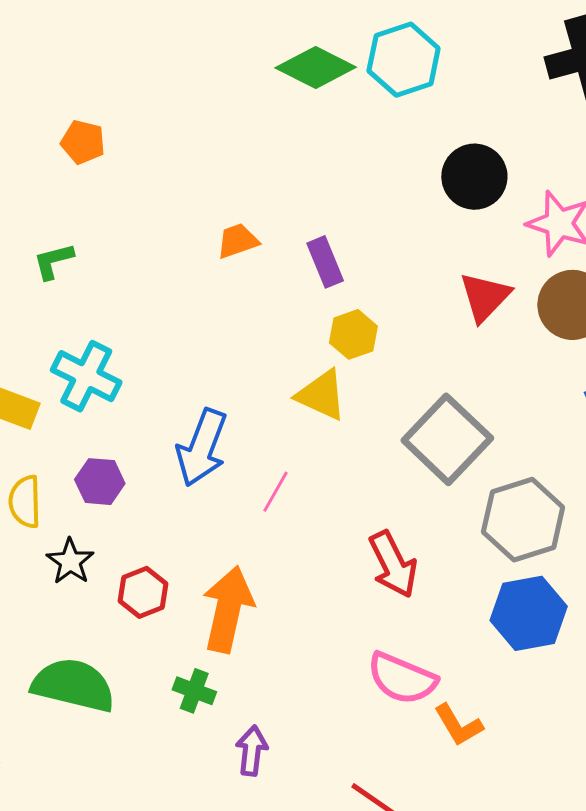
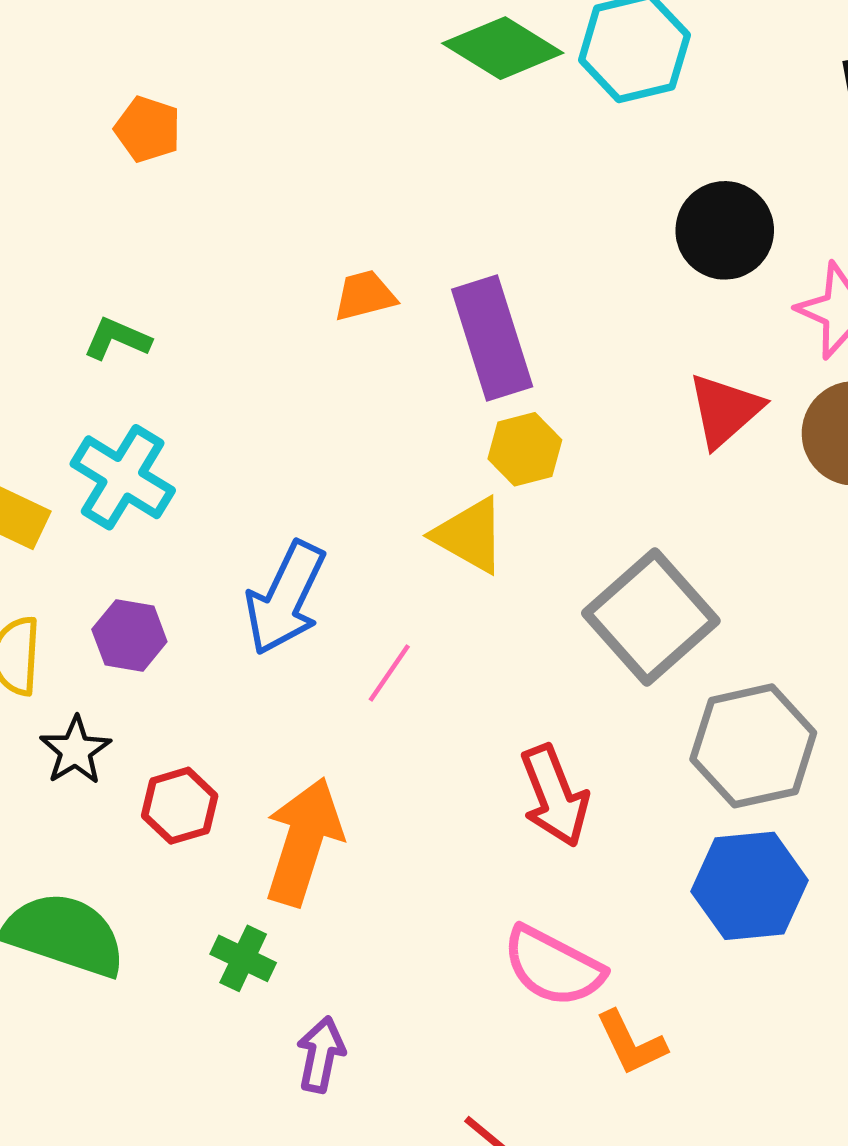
green L-shape: (53, 261) -> (117, 339), moved, turned 33
purple rectangle: (325, 262) -> (492, 338), size x1.6

